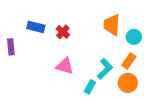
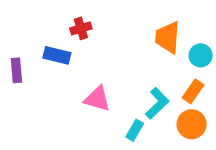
blue rectangle: (36, 27) -> (57, 55), moved
red cross: (63, 32) -> (81, 28), moved, turned 32

